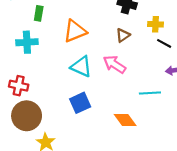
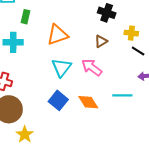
cyan triangle: (81, 67) -> (61, 68), turned 40
blue square: (80, 103) -> (58, 100), turned -30
orange diamond: (125, 120) -> (88, 102), moved

